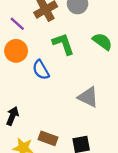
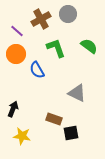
brown rectangle: (48, 138) -> (54, 119), moved

